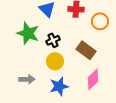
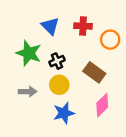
gray arrow: (27, 79) -> (28, 92), moved

